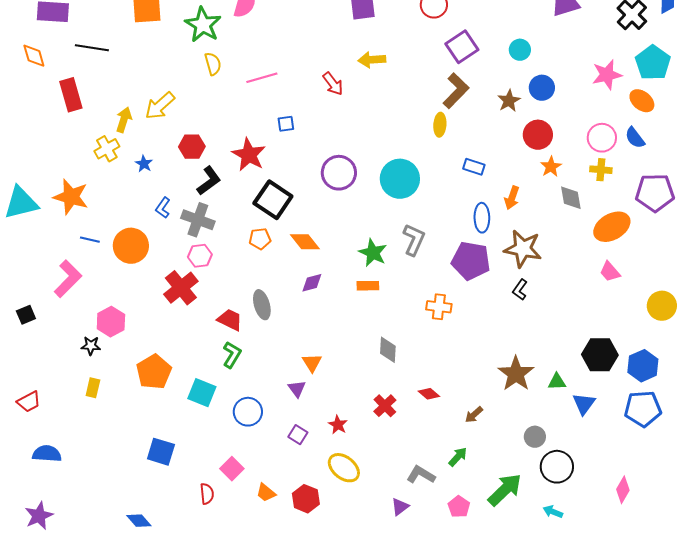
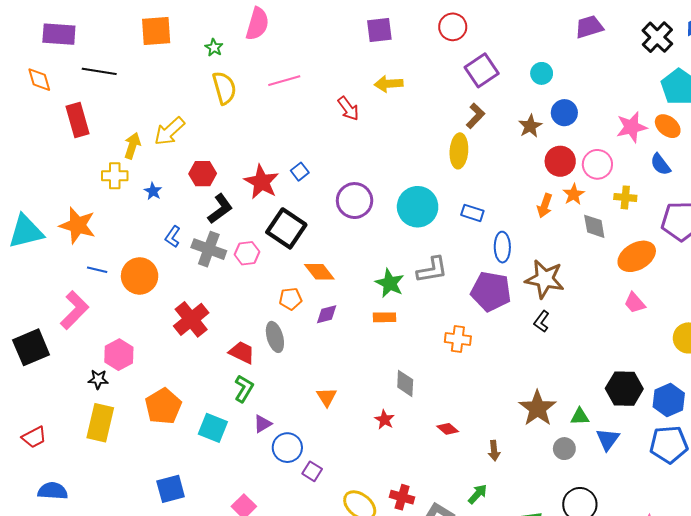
green star: (203, 25) -> (214, 48), size x0.5
yellow semicircle: (213, 64) -> (224, 88), size x1.4
pink star: (607, 75) -> (632, 127), moved
pink line: (262, 78) -> (284, 81), moved
brown L-shape: (456, 91) -> (475, 116), size x0.7
blue square: (286, 124) -> (300, 172), moved, turned -30
yellow ellipse: (440, 125) -> (459, 151), size x1.4
pink circle: (602, 138) -> (597, 164), moved
yellow cross: (107, 149) -> (115, 176), turned 30
blue rectangle: (474, 167) -> (472, 213), moved
orange arrow: (512, 198) -> (545, 206), moved
orange pentagon: (260, 239) -> (290, 299), moved
gray L-shape: (414, 240) -> (432, 270), turned 56
pink hexagon: (200, 256) -> (247, 253), moved
black square: (26, 315) -> (31, 347), size x1.8
yellow rectangle: (93, 388) -> (100, 423), size x1.8
purple triangle: (297, 389) -> (263, 424), moved, turned 36
red cross: (385, 406) -> (402, 497), moved, turned -30
blue circle: (248, 412) -> (287, 448), moved
brown arrow: (474, 415) -> (494, 451), turned -54
red star: (338, 425) -> (384, 420), moved
gray circle: (535, 437) -> (564, 449), moved
blue square: (161, 452) -> (171, 489), turned -32

